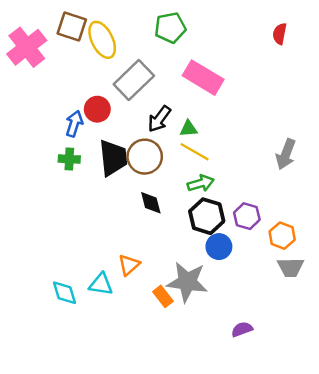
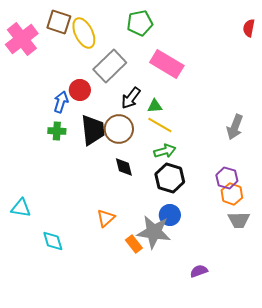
red semicircle: (280, 34) -> (249, 28), moved
purple hexagon: (247, 216) -> (227, 178), moved
blue circle: (219, 247) -> (170, 215), moved
cyan triangle: (101, 284) -> (21, 208), moved

